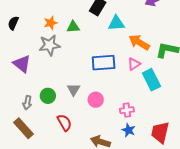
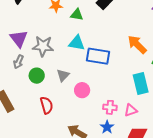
cyan triangle: (116, 23) -> (77, 43), moved
gray star: (49, 45) -> (43, 46), moved
pink triangle: (134, 64) -> (131, 110), moved
gray arrow: (27, 103) -> (18, 62), moved

